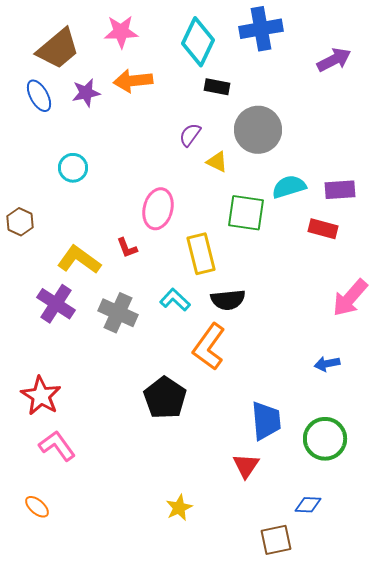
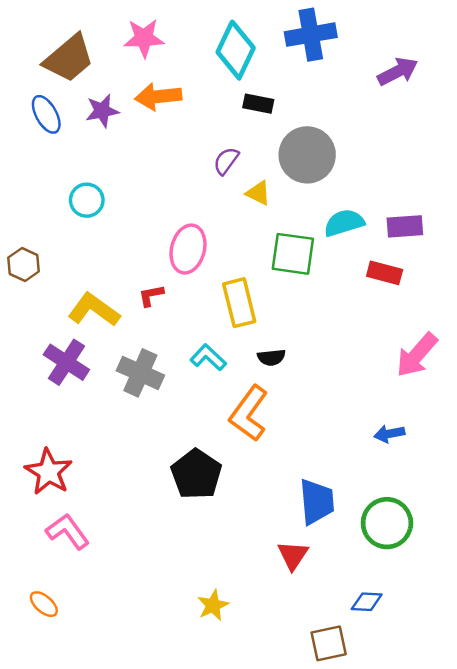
red L-shape: (127, 248) -> (151, 295), turned 100
black semicircle: (228, 300) -> (271, 357), size x0.7

